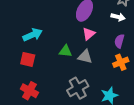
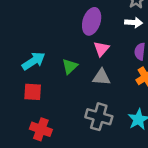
green triangle: (65, 51) -> (70, 66), moved, turned -40
gray cross: (78, 88) -> (99, 117), turned -35

